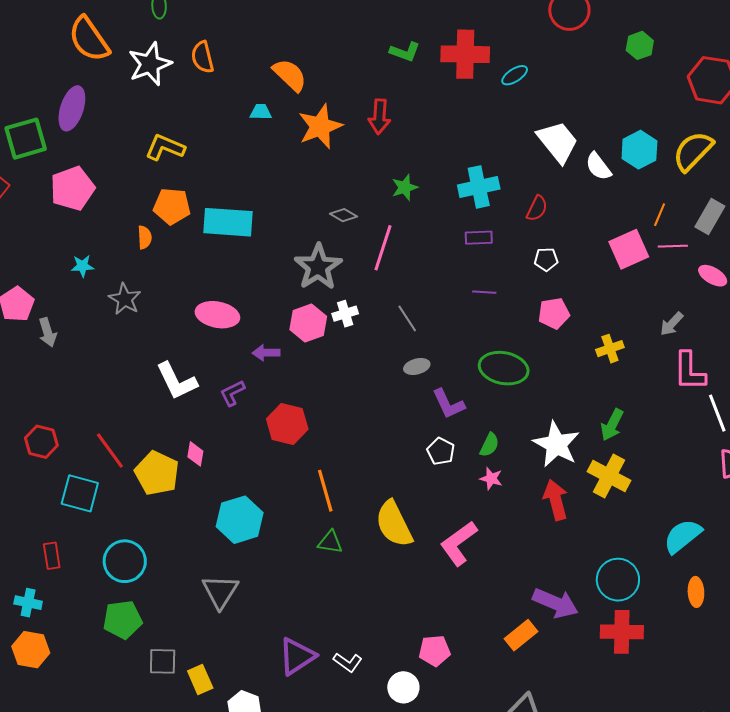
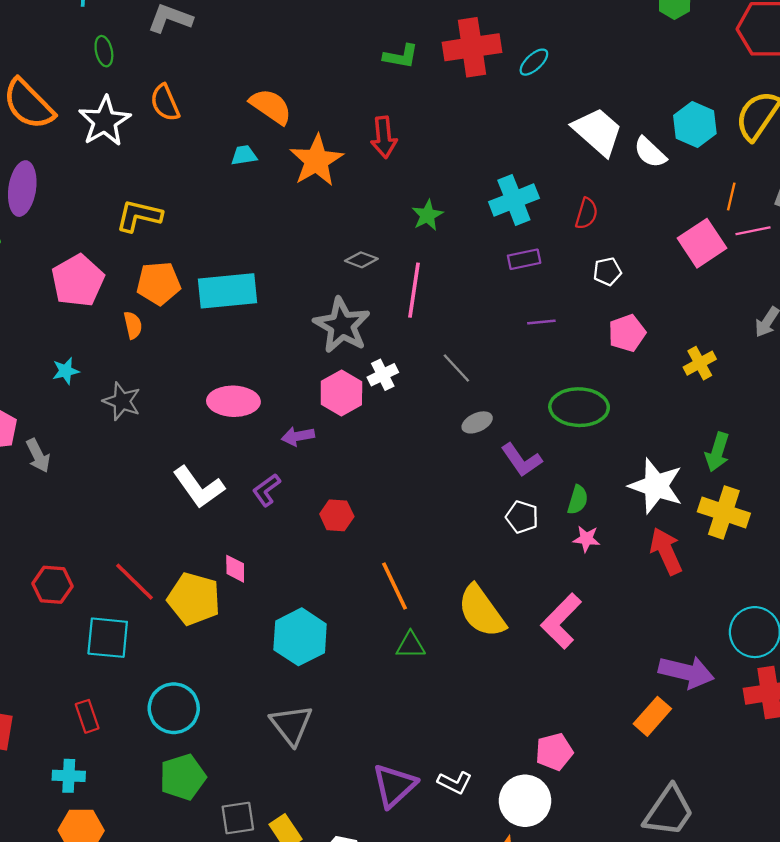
pink pentagon: (72, 188) -> (78, 281), moved
red hexagon: (287, 424) -> (337, 515), size x0.7
white circle: (403, 687) -> (525, 801), size x1.4

